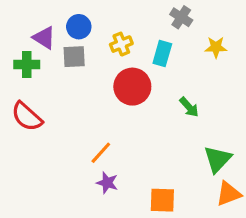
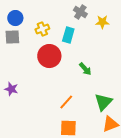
yellow star: (216, 47) -> (102, 22), moved
orange line: (101, 153) -> (66, 102), moved
purple star: (107, 183) -> (11, 89), moved

